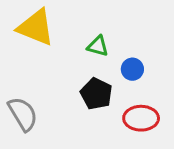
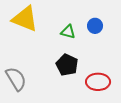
blue circle: (132, 69) -> (95, 26), moved

